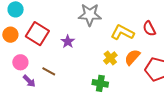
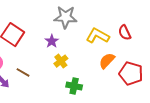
purple star: (68, 42) -> (52, 41), moved
yellow cross: (110, 58) -> (61, 61), moved

